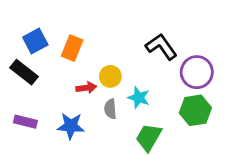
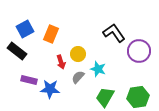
red arrow: (86, 88) -> (61, 62), turned 80
gray semicircle: (110, 109) -> (78, 77), turned 48
green hexagon: (195, 110) -> (138, 97), moved
purple rectangle: (25, 122) -> (29, 80), moved

